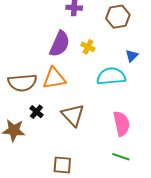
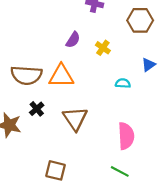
purple semicircle: (60, 44) -> (73, 40), size x0.6
cyan semicircle: (111, 76) -> (123, 83), size x0.5

